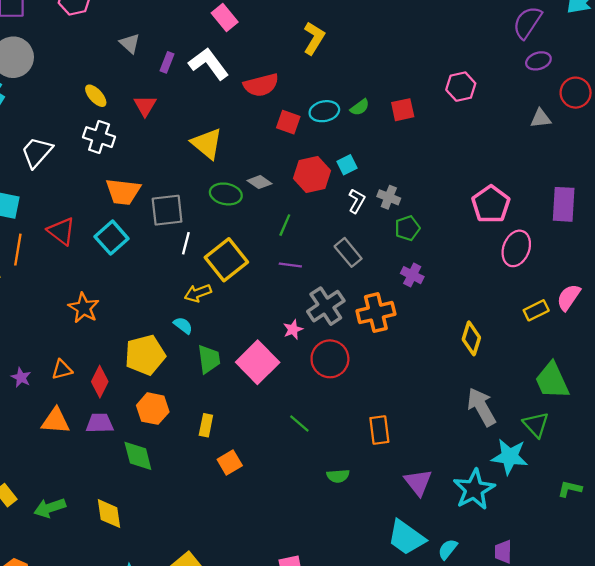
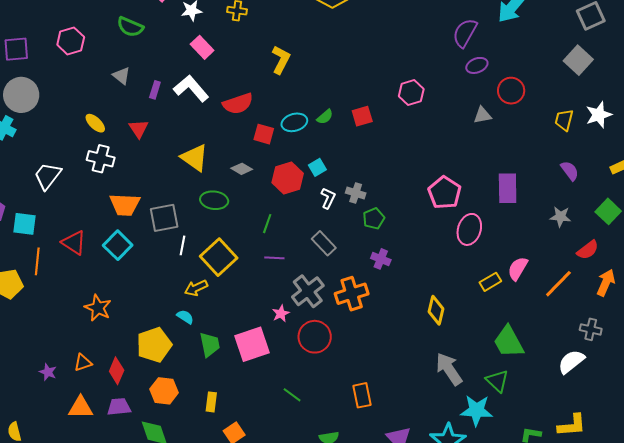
gray diamond: (259, 182) -> (242, 169), moved
pink square: (258, 362) -> (252, 344), turned 30

